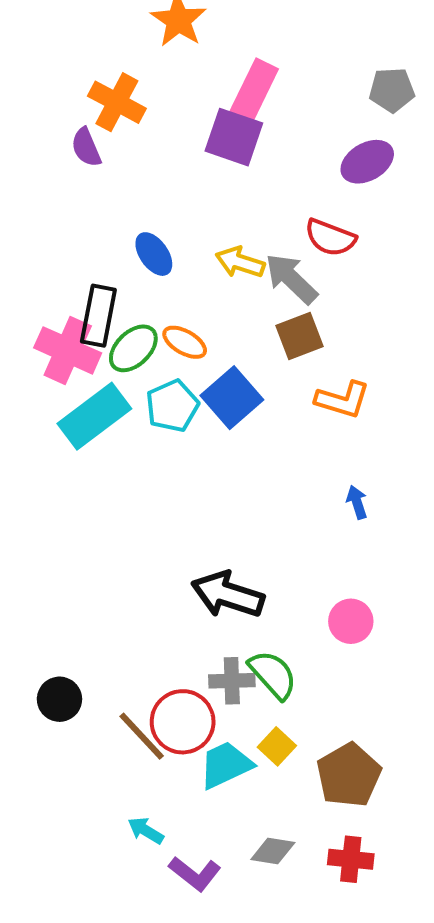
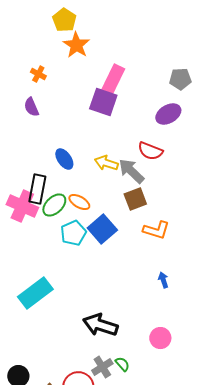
orange cross: (117, 102) -> (38, 74), moved, size x0.6
cyan rectangle: (94, 416) -> (35, 293), moved
green semicircle: (273, 675) -> (122, 364), size x0.6
gray cross: (232, 681) -> (102, 367), turned -30

